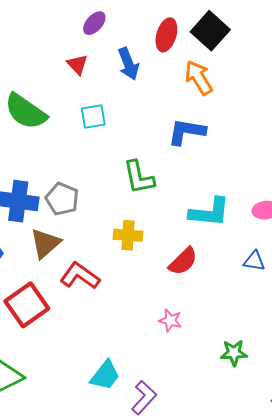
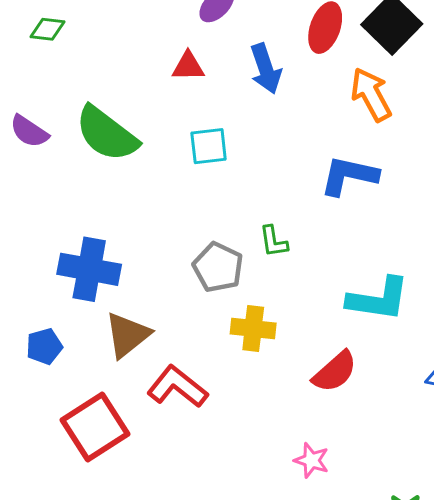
red triangle: (77, 65) -> (188, 66), turned -50
green L-shape: (139, 177) -> (273, 241), size x0.6
gray pentagon: (62, 199) -> (218, 267), moved

